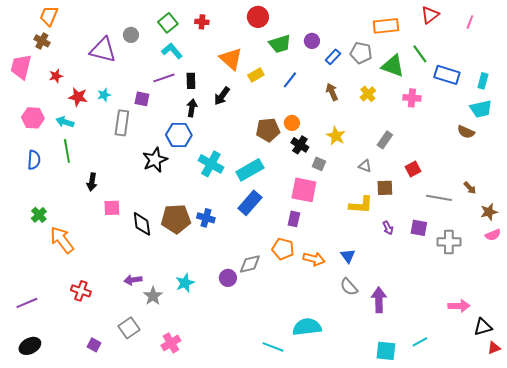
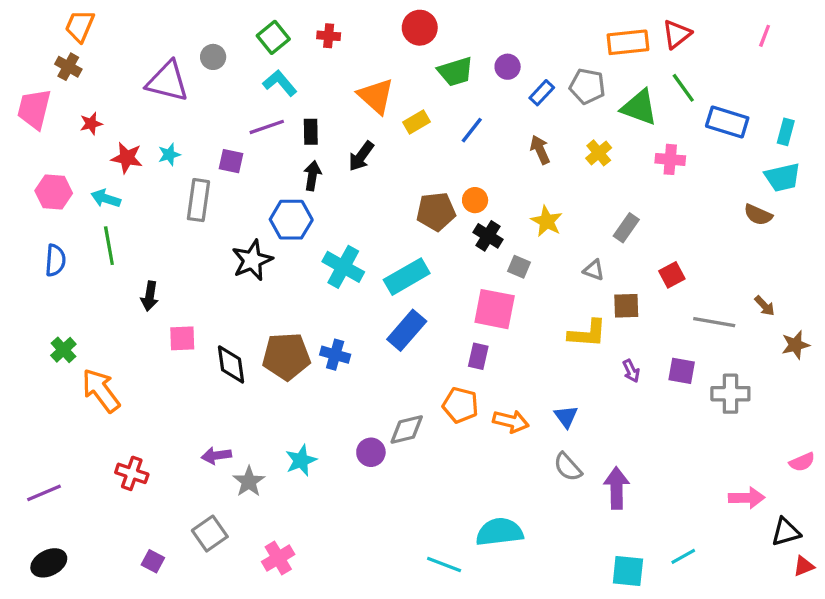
red triangle: (430, 15) -> (677, 34), moved
pink semicircle: (493, 235) -> (802, 462), moved

